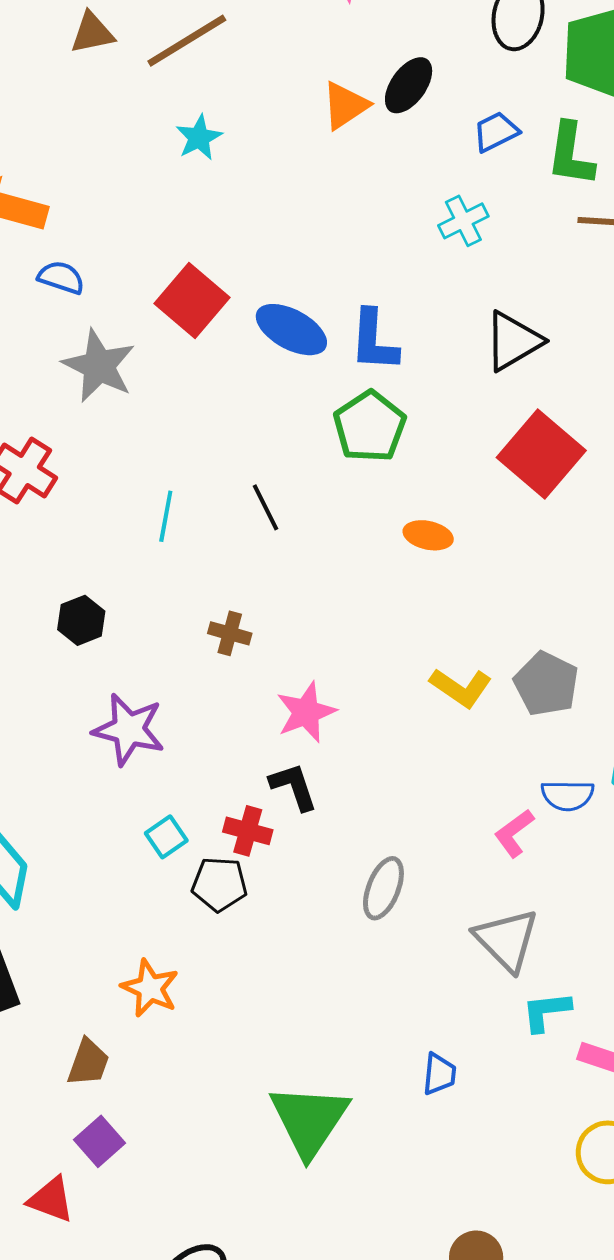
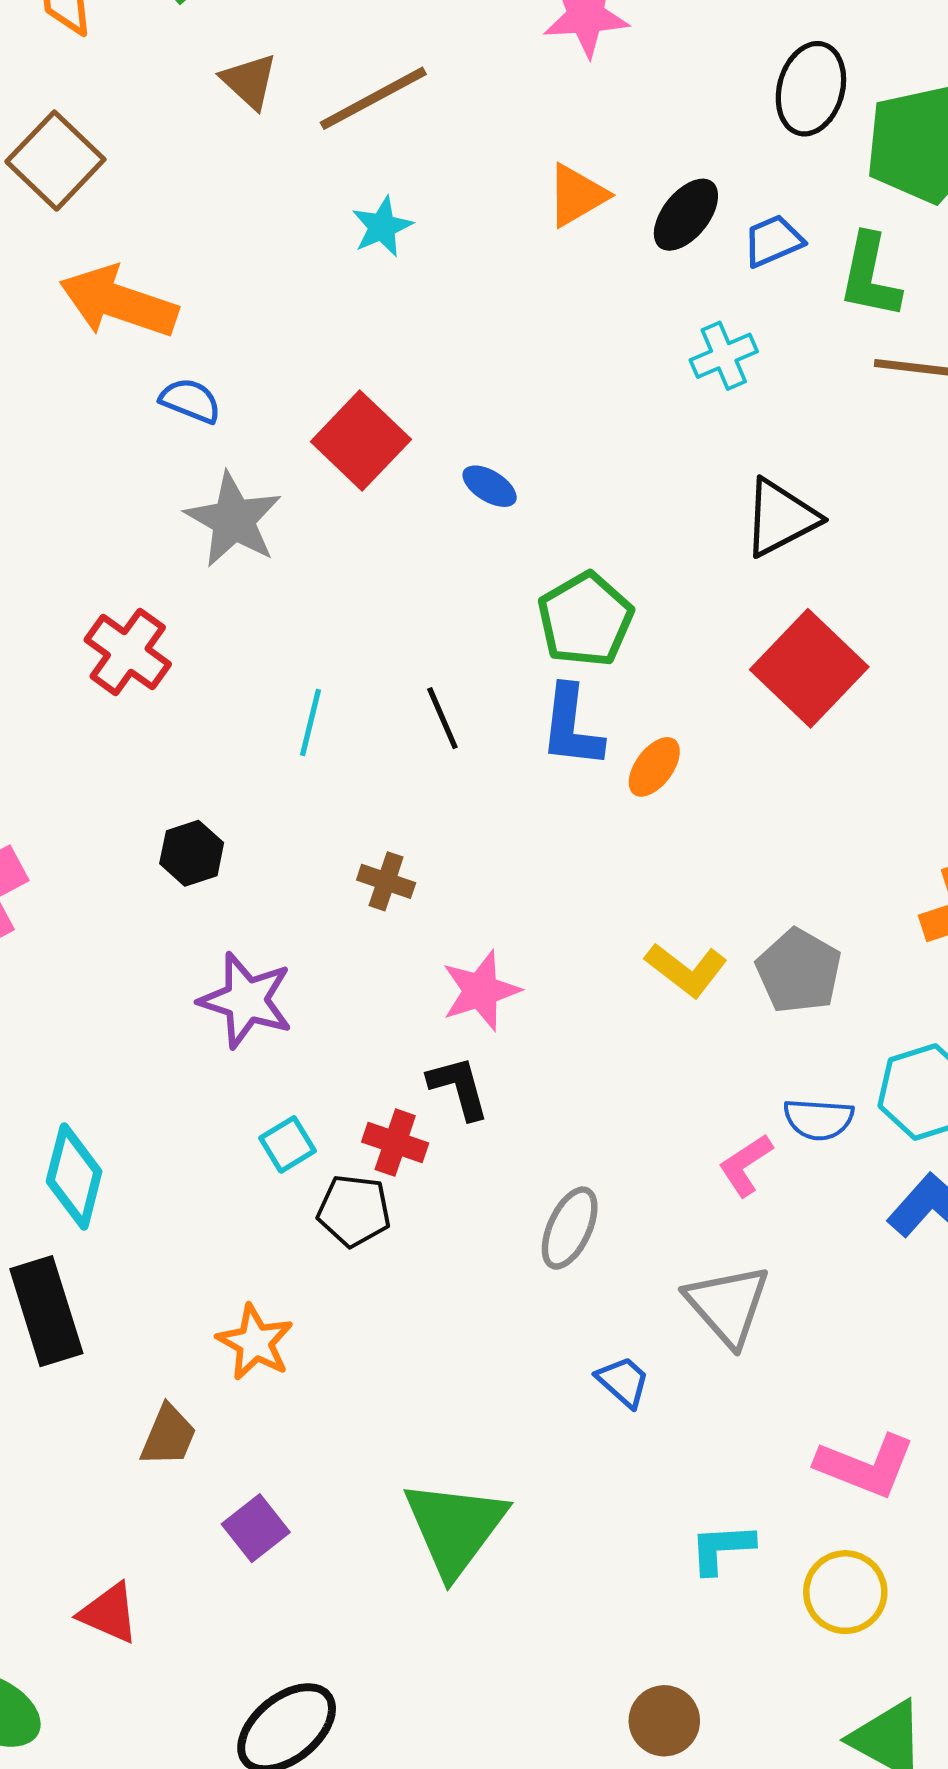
brown triangle: (92, 33) -> (249, 81), turned 51
black ellipse: (409, 85) -> (686, 215), moved
blue ellipse: (291, 330) -> (490, 486), size x0.6
blue L-shape: (374, 341) -> (571, 727), moved
orange ellipse: (428, 535) -> (654, 767), turned -69
cyan L-shape: (546, 1011) -> (722, 1548), moved
blue trapezoid: (439, 1074) -> (623, 1382), moved, turned -57
purple square: (99, 1141) -> (256, 1528), moved

